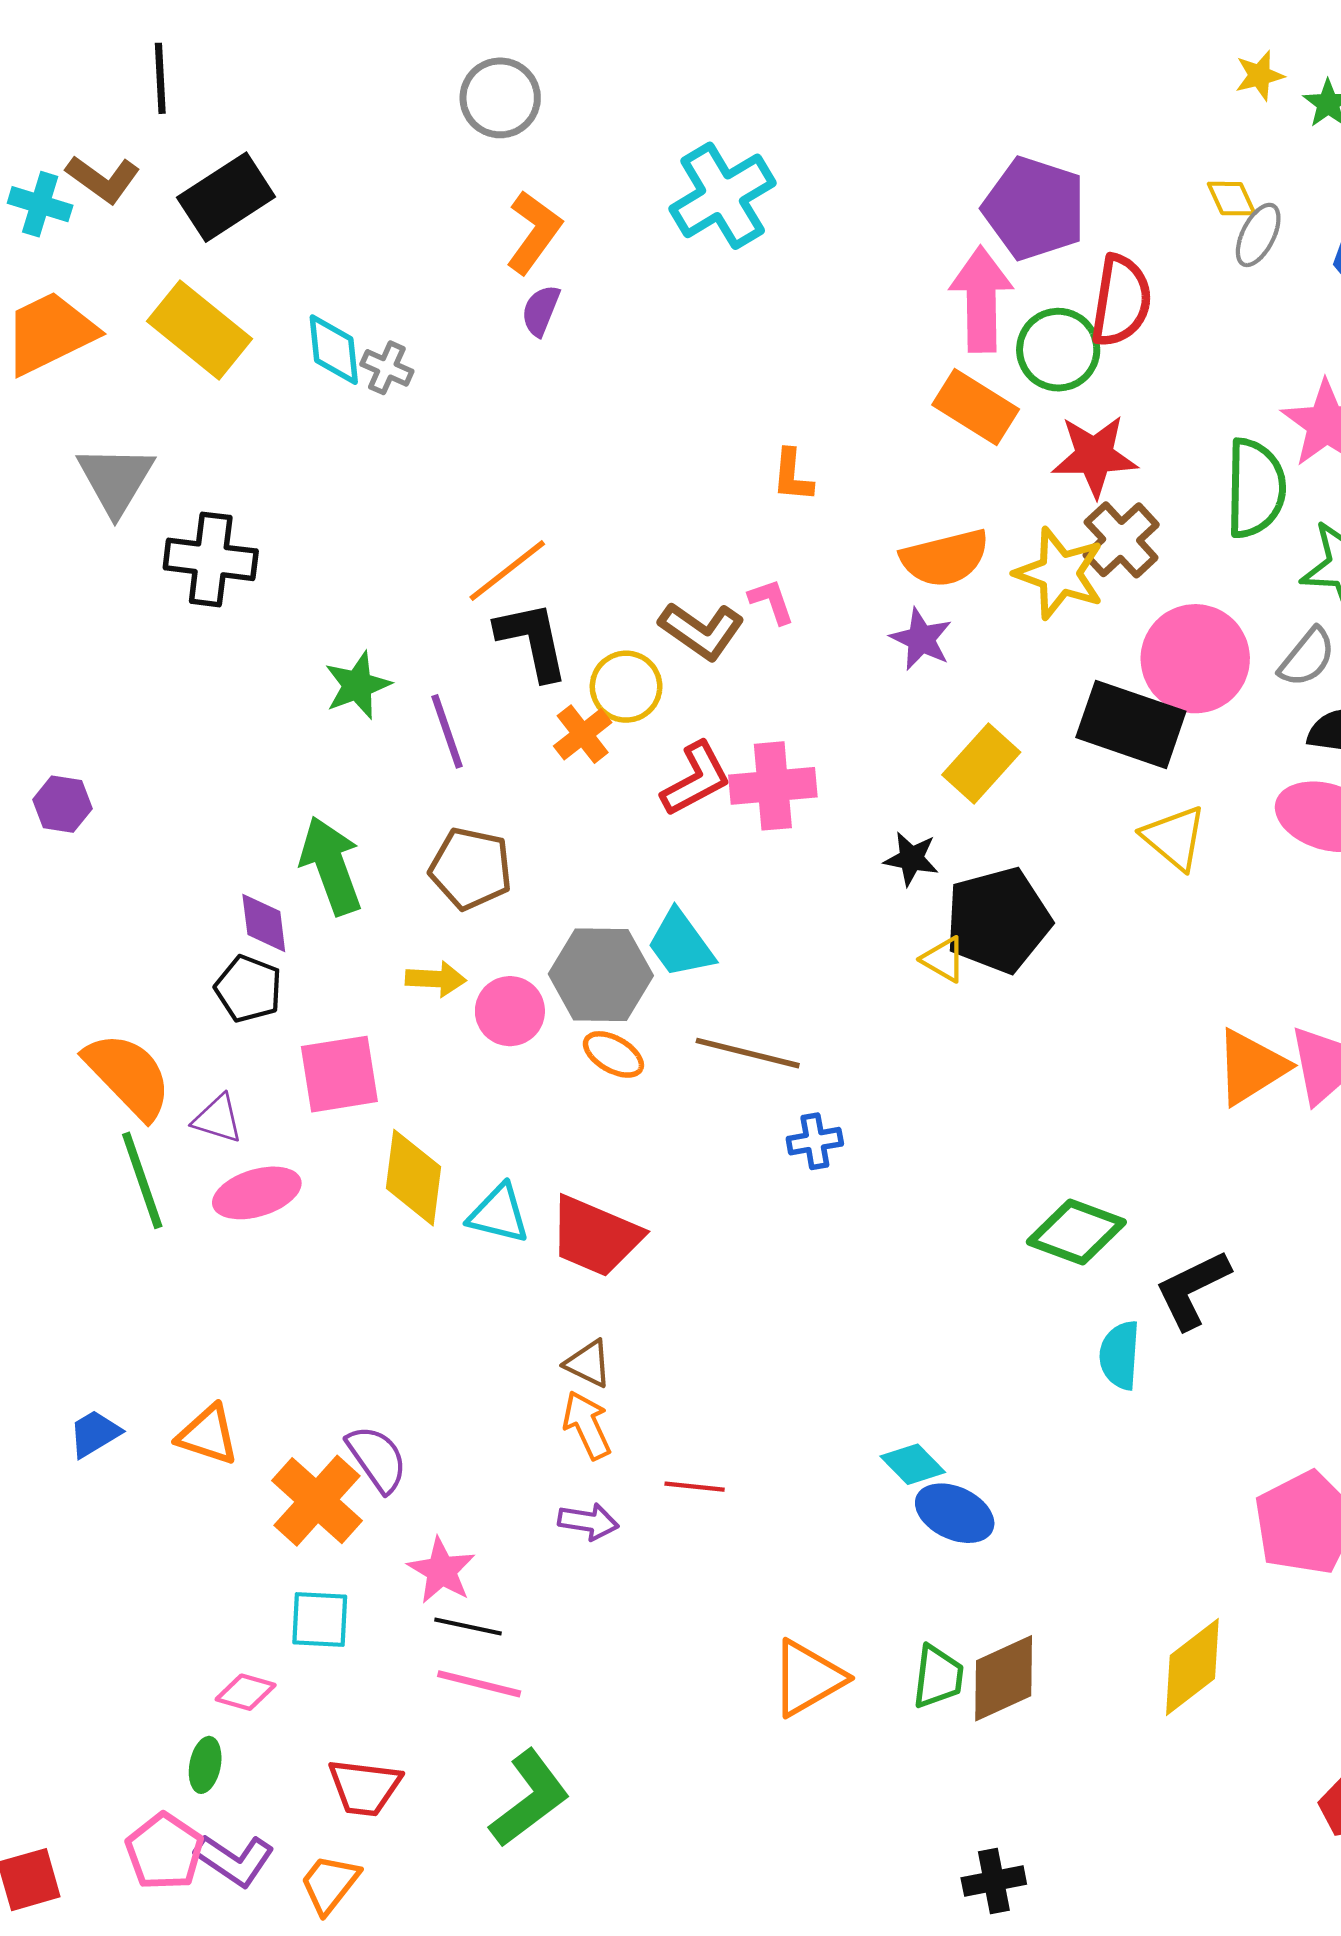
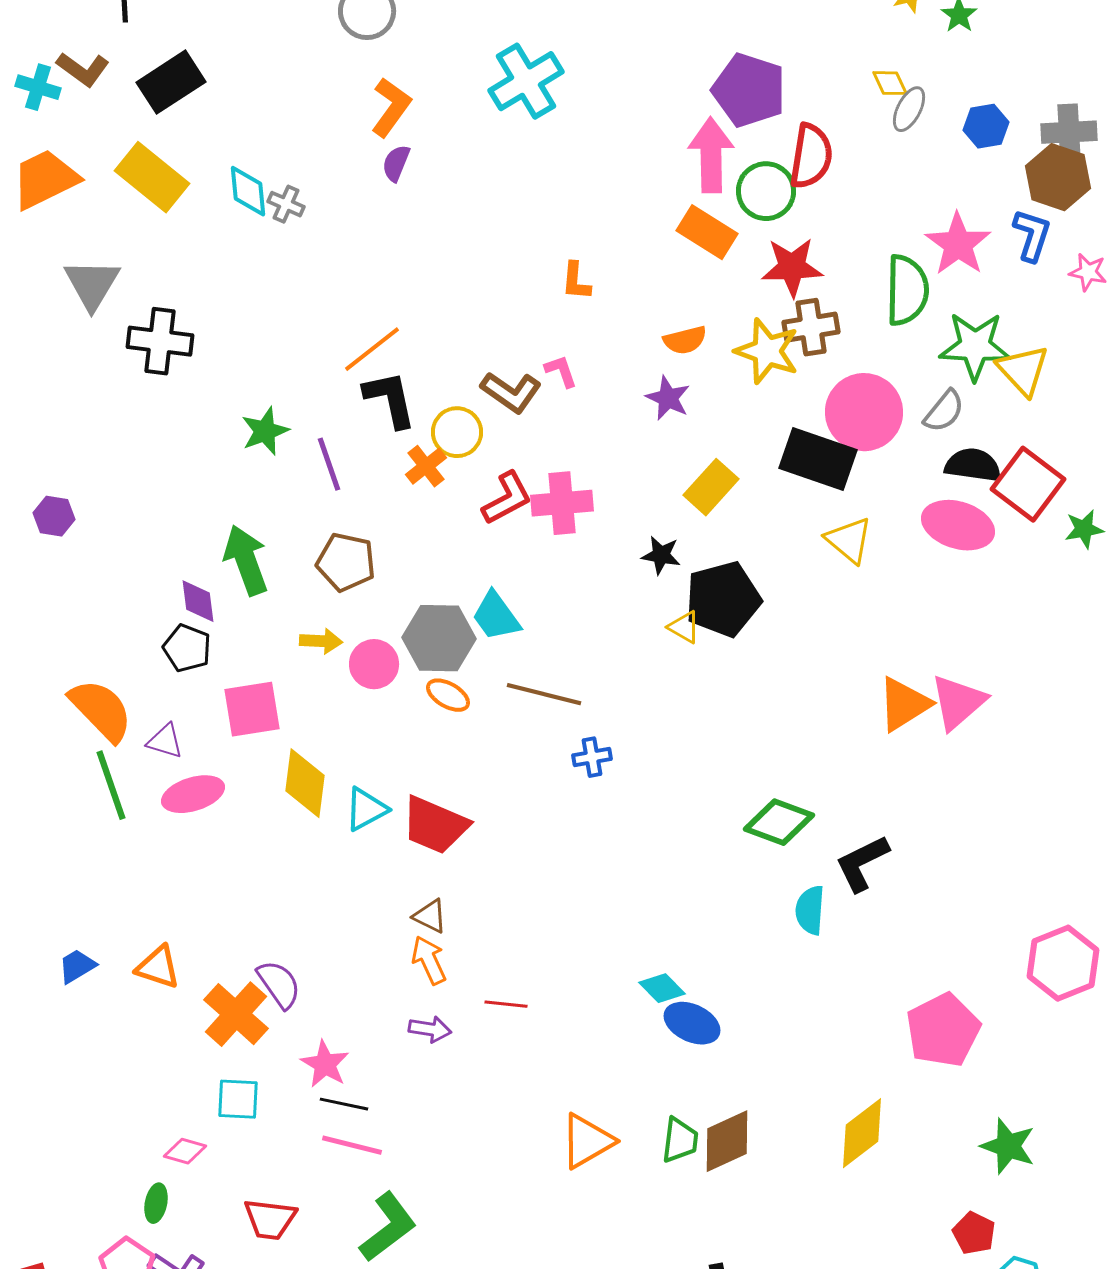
brown cross: (1121, 540) -> (811, 327), turned 34
orange semicircle: (945, 558) -> (685, 340), size x0.7
cyan triangle: (499, 1214) -> (366, 809), turned -42

